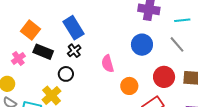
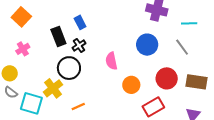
blue rectangle: (73, 28) -> (80, 22), size x0.6
orange square: (30, 30) -> (21, 17), moved
black rectangle: (43, 52) -> (58, 37), moved, turned 42
black circle: (66, 74) -> (69, 68), size x1.5

